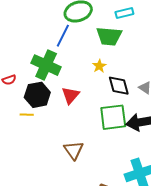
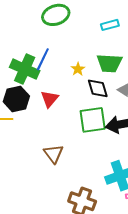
cyan rectangle: (124, 13) -> (110, 25), moved
blue line: (63, 36) -> (43, 59), moved
green trapezoid: (109, 36) -> (109, 63), moved

